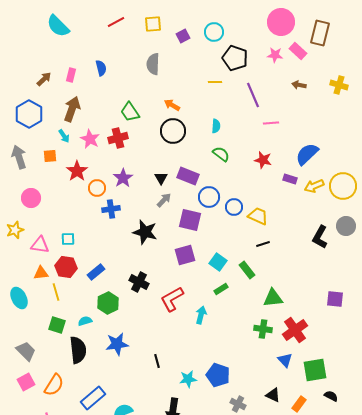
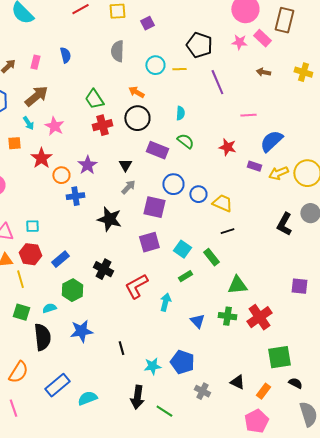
cyan circle: (214, 32) -> (155, 65), moved
brown arrow: (72, 109) -> (36, 96), turned 30
pink line: (271, 123) -> (248, 115), moved
red cross: (118, 138) -> (102, 125), moved
purple rectangle: (188, 176) -> (157, 150), moved
blue triangle: (285, 360) -> (197, 321), moved

